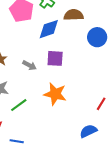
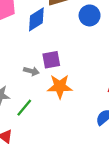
purple square: (55, 58) -> (51, 60), moved
gray arrow: (30, 65) -> (31, 71), moved

